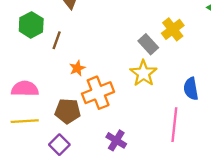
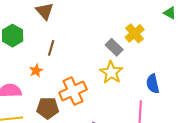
brown line: (57, 40) -> (51, 48), moved
orange star: (77, 68) -> (36, 71), moved

